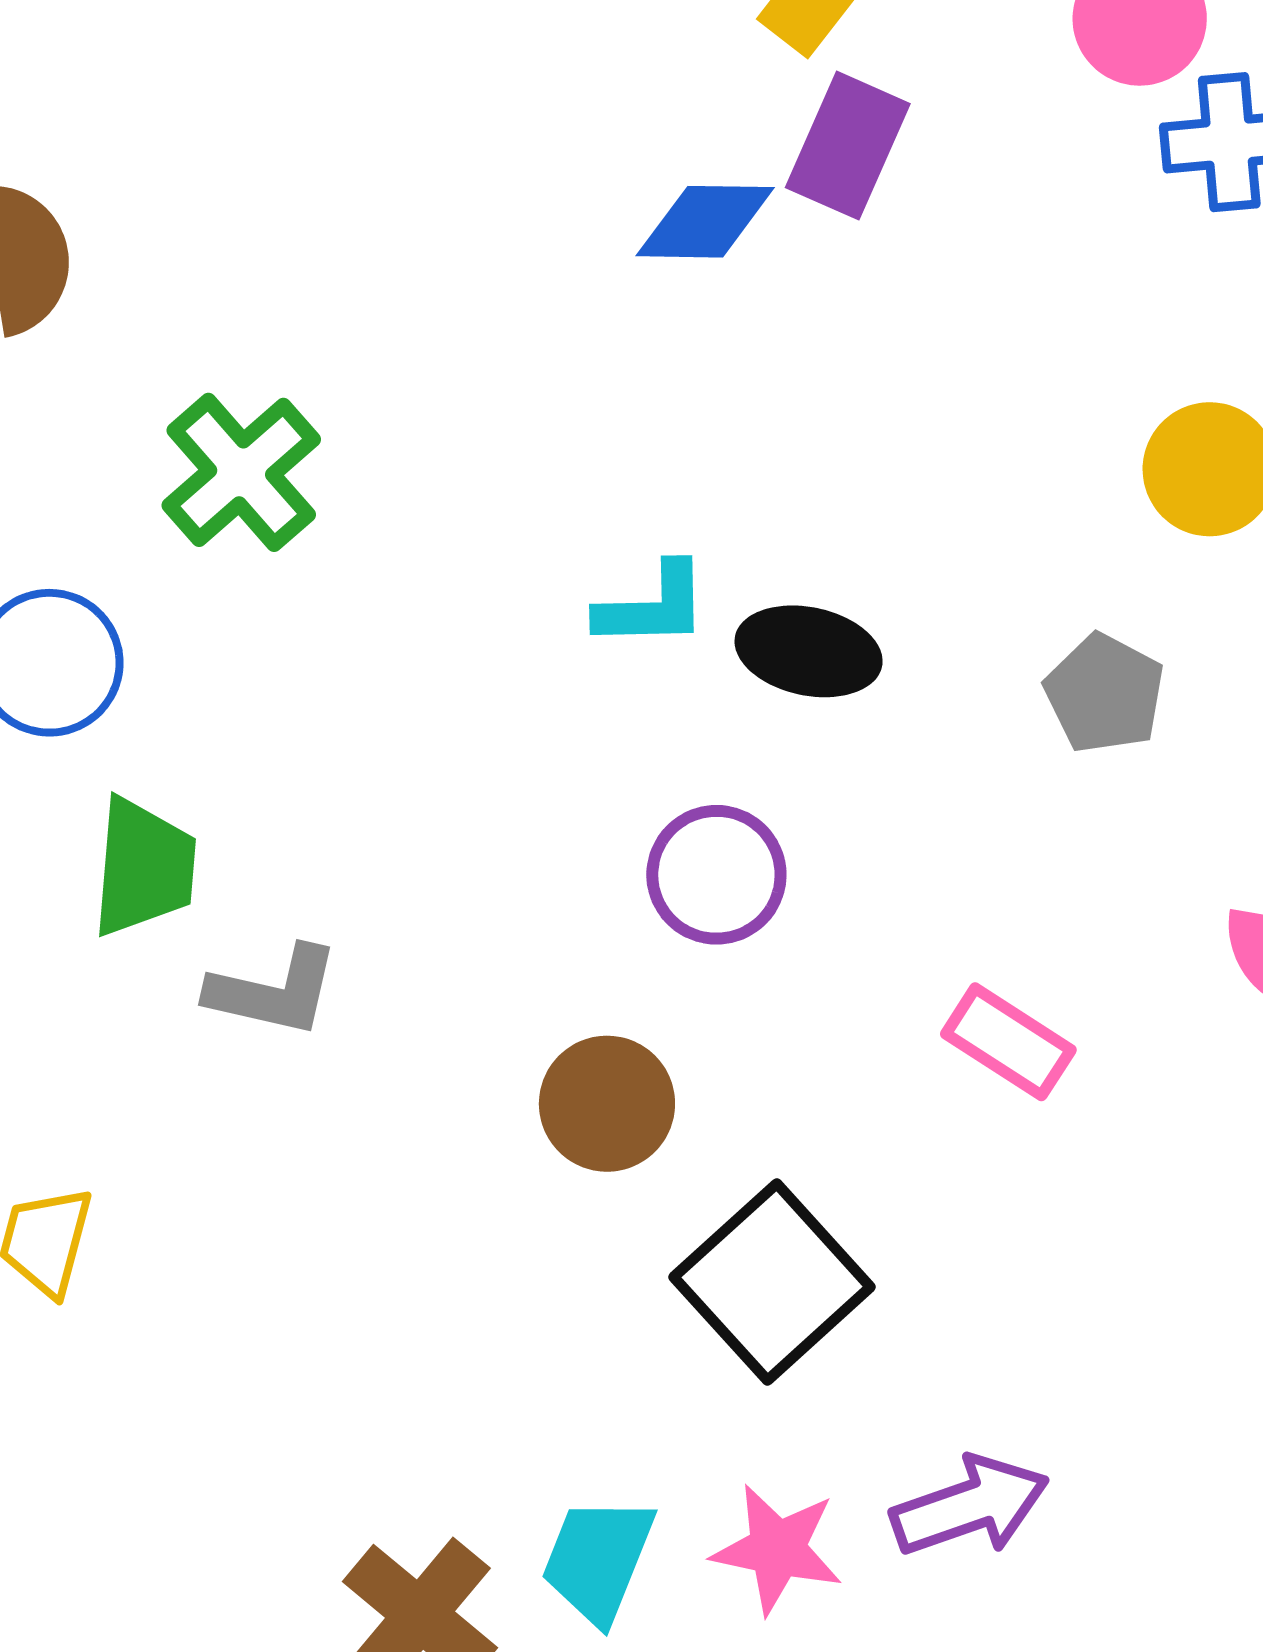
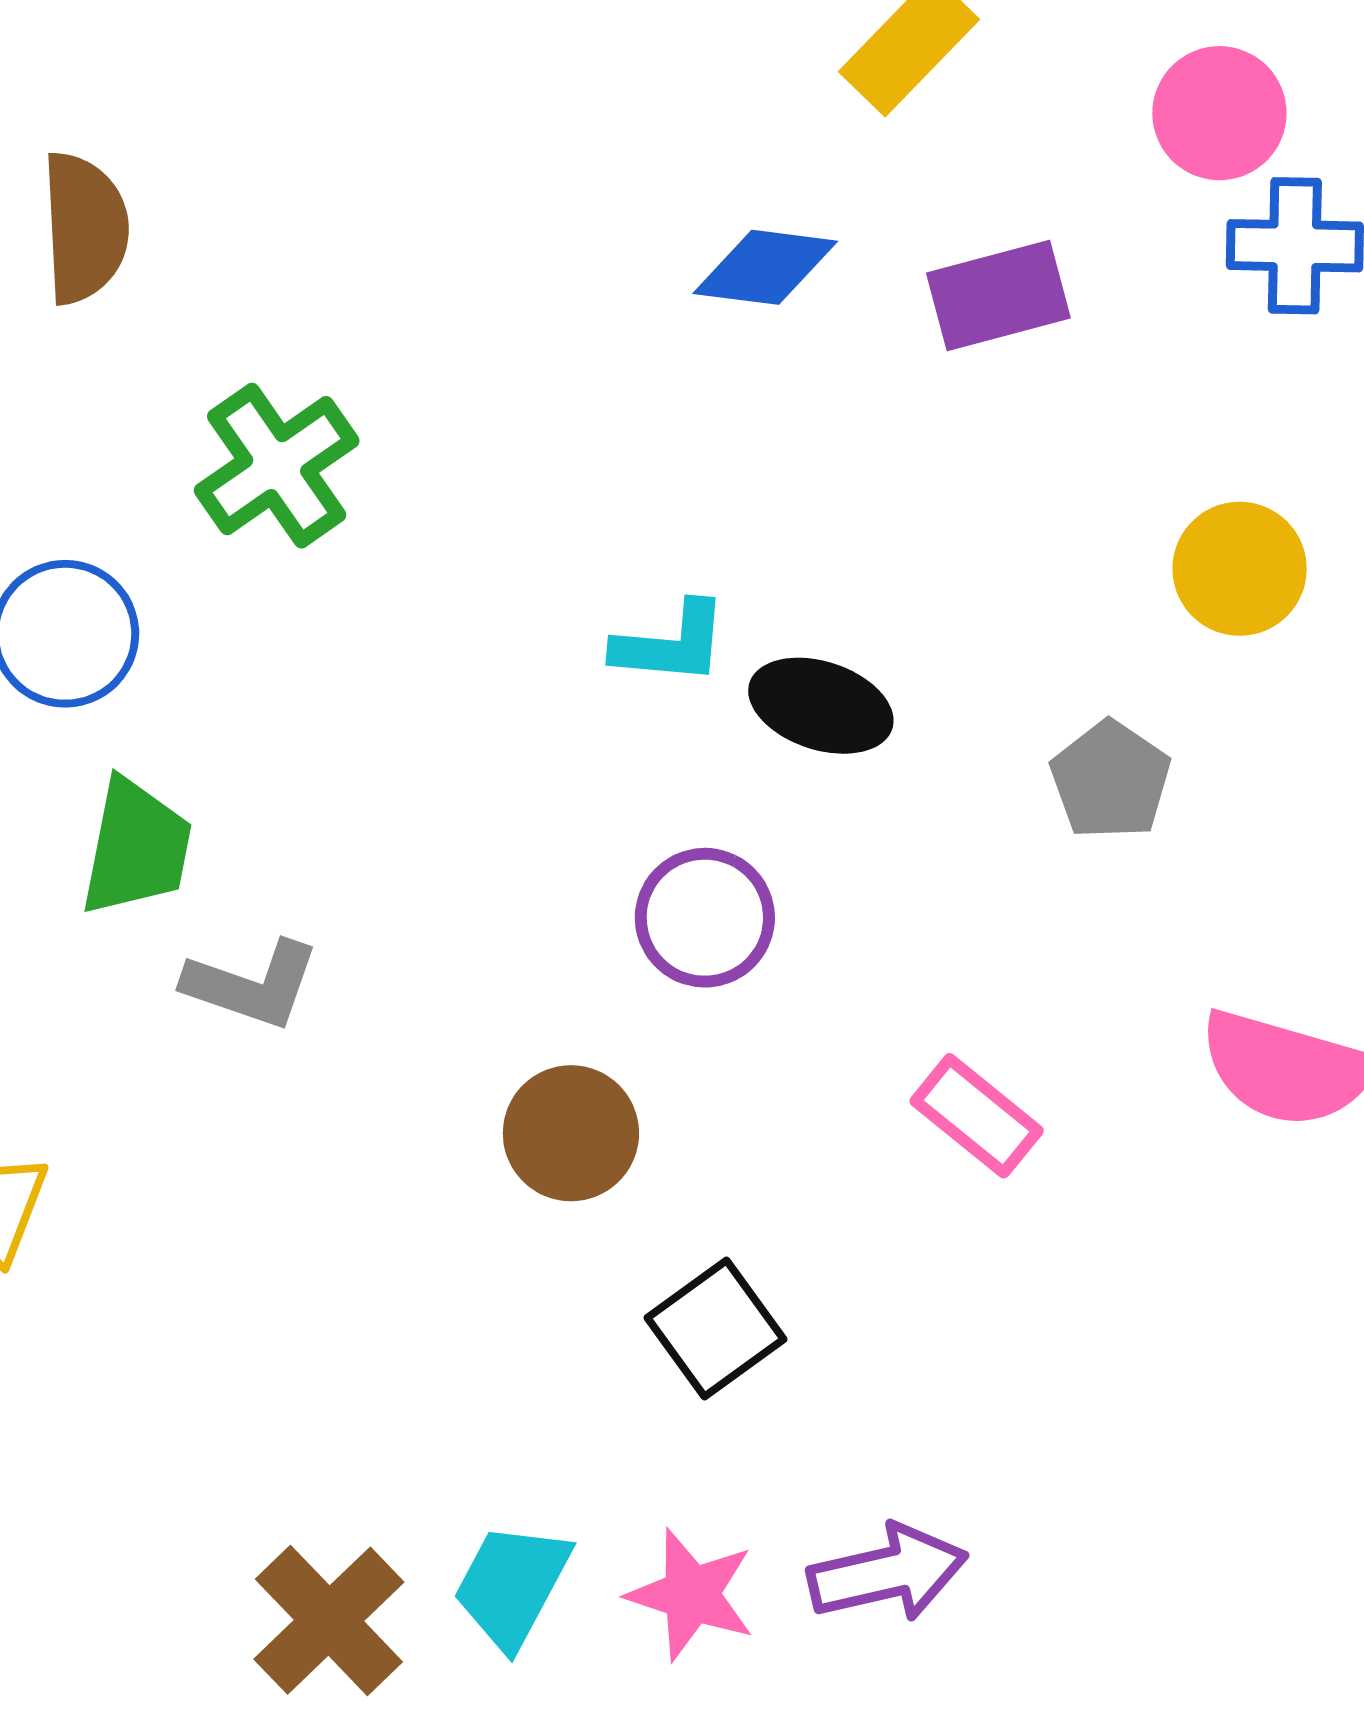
purple rectangle: (848, 146) -> (998, 296), moved, turned 45
black square: (772, 1282) -> (715, 1329), size x0.7

